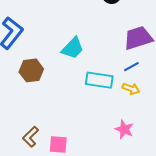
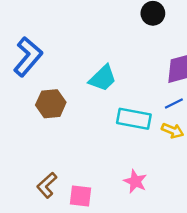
pink star: (124, 129) -> (135, 181), moved

